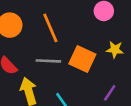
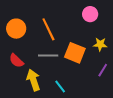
purple line: (110, 93) -> (103, 70), moved

